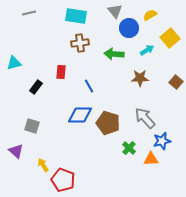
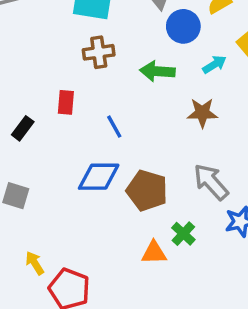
orange triangle: (151, 159) -> (154, 253), moved

